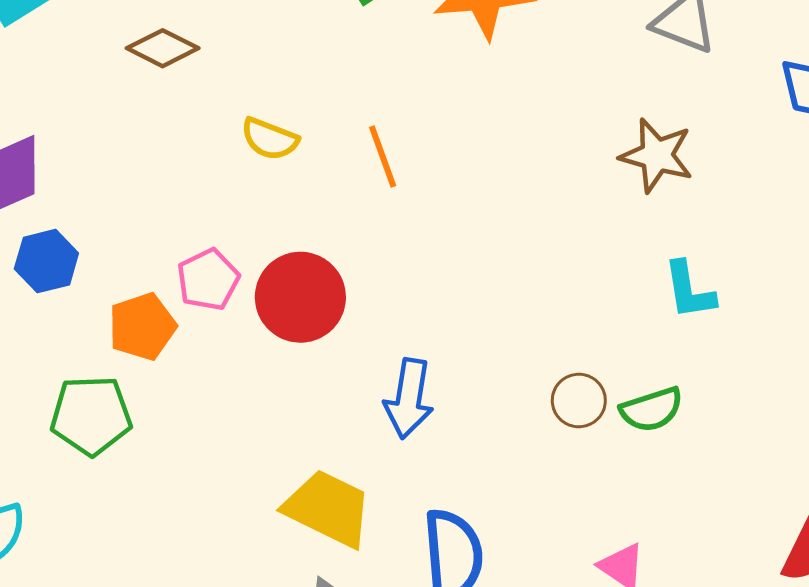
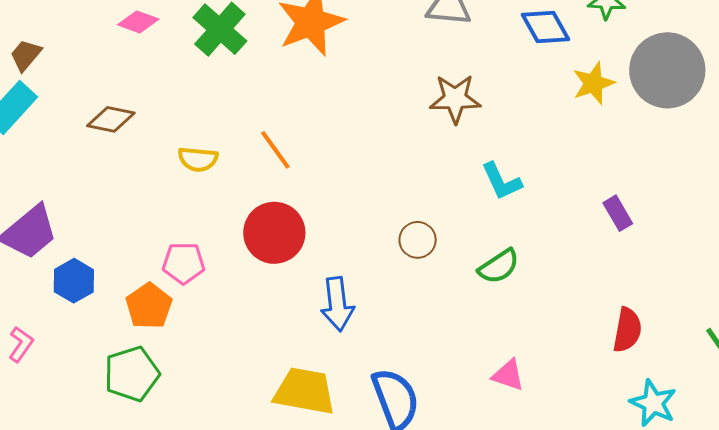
pink pentagon: (208, 280) -> (184, 263), turned -30
red circle: (300, 297) -> (274, 233), moved
brown circle: (579, 400) -> (418, 240), moved

